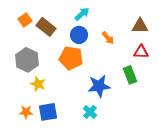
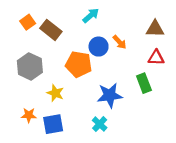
blue circle: (79, 35) -> (99, 47), moved
yellow star: (38, 84) -> (55, 93), moved
orange star: (26, 112) -> (29, 115), moved

